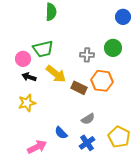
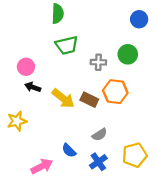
green trapezoid: (43, 49) -> (67, 45), moved
yellow arrow: (56, 74) -> (63, 98), moved
yellow star: (27, 103) -> (17, 121), moved
yellow pentagon: (119, 137) -> (135, 155), turned 30

